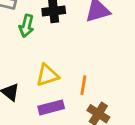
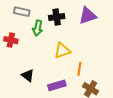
yellow triangle: (47, 75) -> (62, 51), moved

